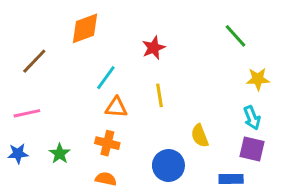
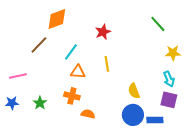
brown line: (34, 61) -> (39, 45), moved
blue circle: (168, 165) -> (133, 115), moved
orange semicircle: (106, 179) -> (88, 114), moved

